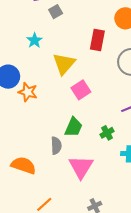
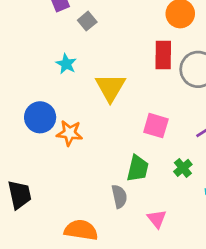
red rectangle: (97, 40) -> (163, 55), moved
pink square: (81, 90) -> (156, 126), moved, turned -30
pink triangle: (81, 167) -> (157, 219), size x0.6

